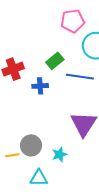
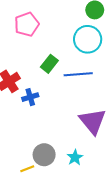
pink pentagon: (73, 21) -> (27, 24), moved
blue cross: (40, 86) -> (30, 97), moved

